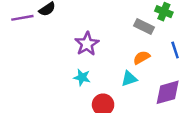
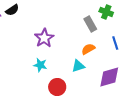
gray rectangle: (144, 26) -> (90, 24), turned 35

